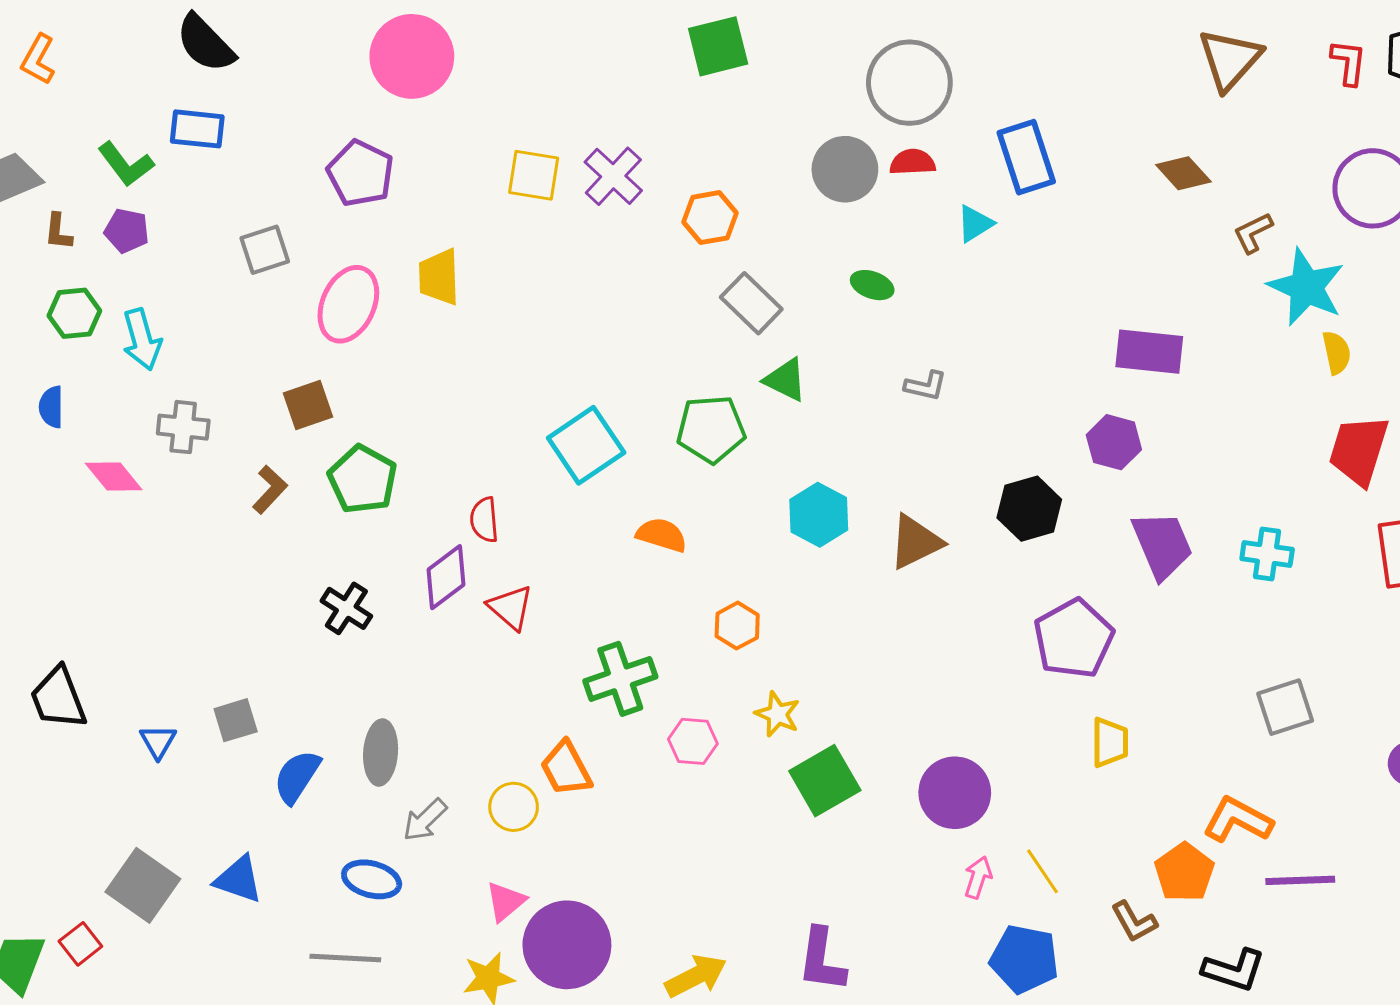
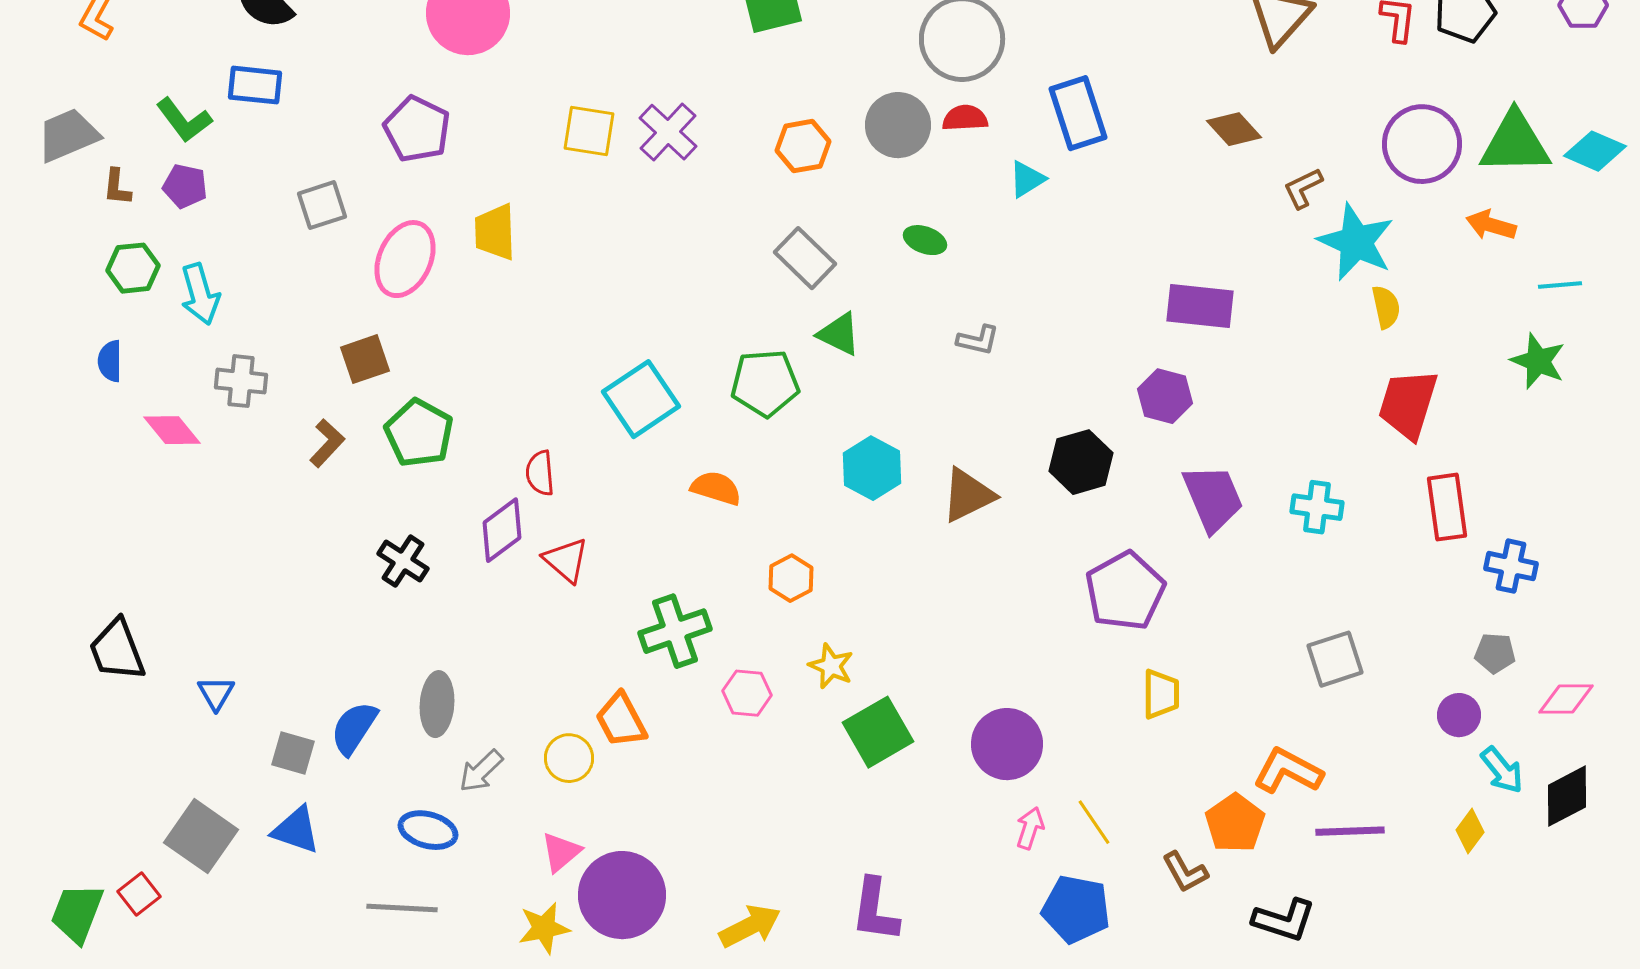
orange hexagon: (710, 218) -> (803, 146), moved
gray square: (236, 720) -> (293, 753), moved, turned 33

